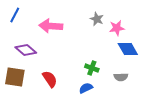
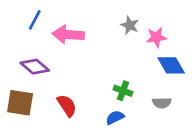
blue line: (15, 15) -> (35, 20), moved

